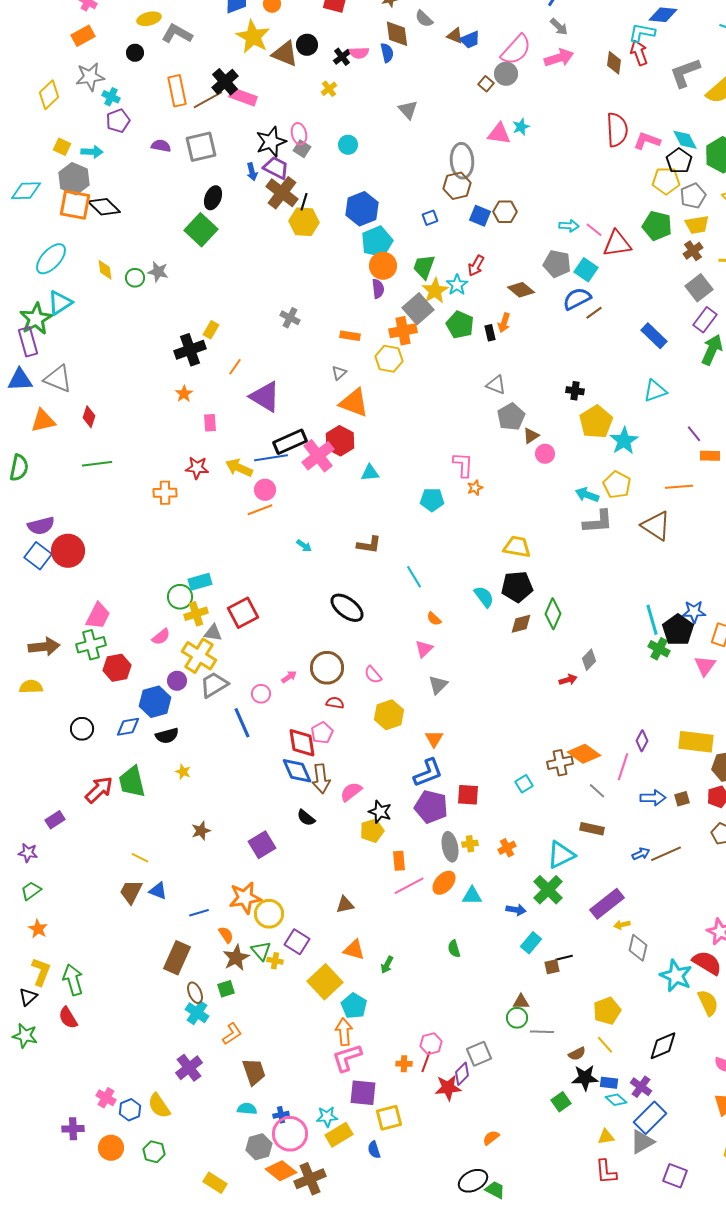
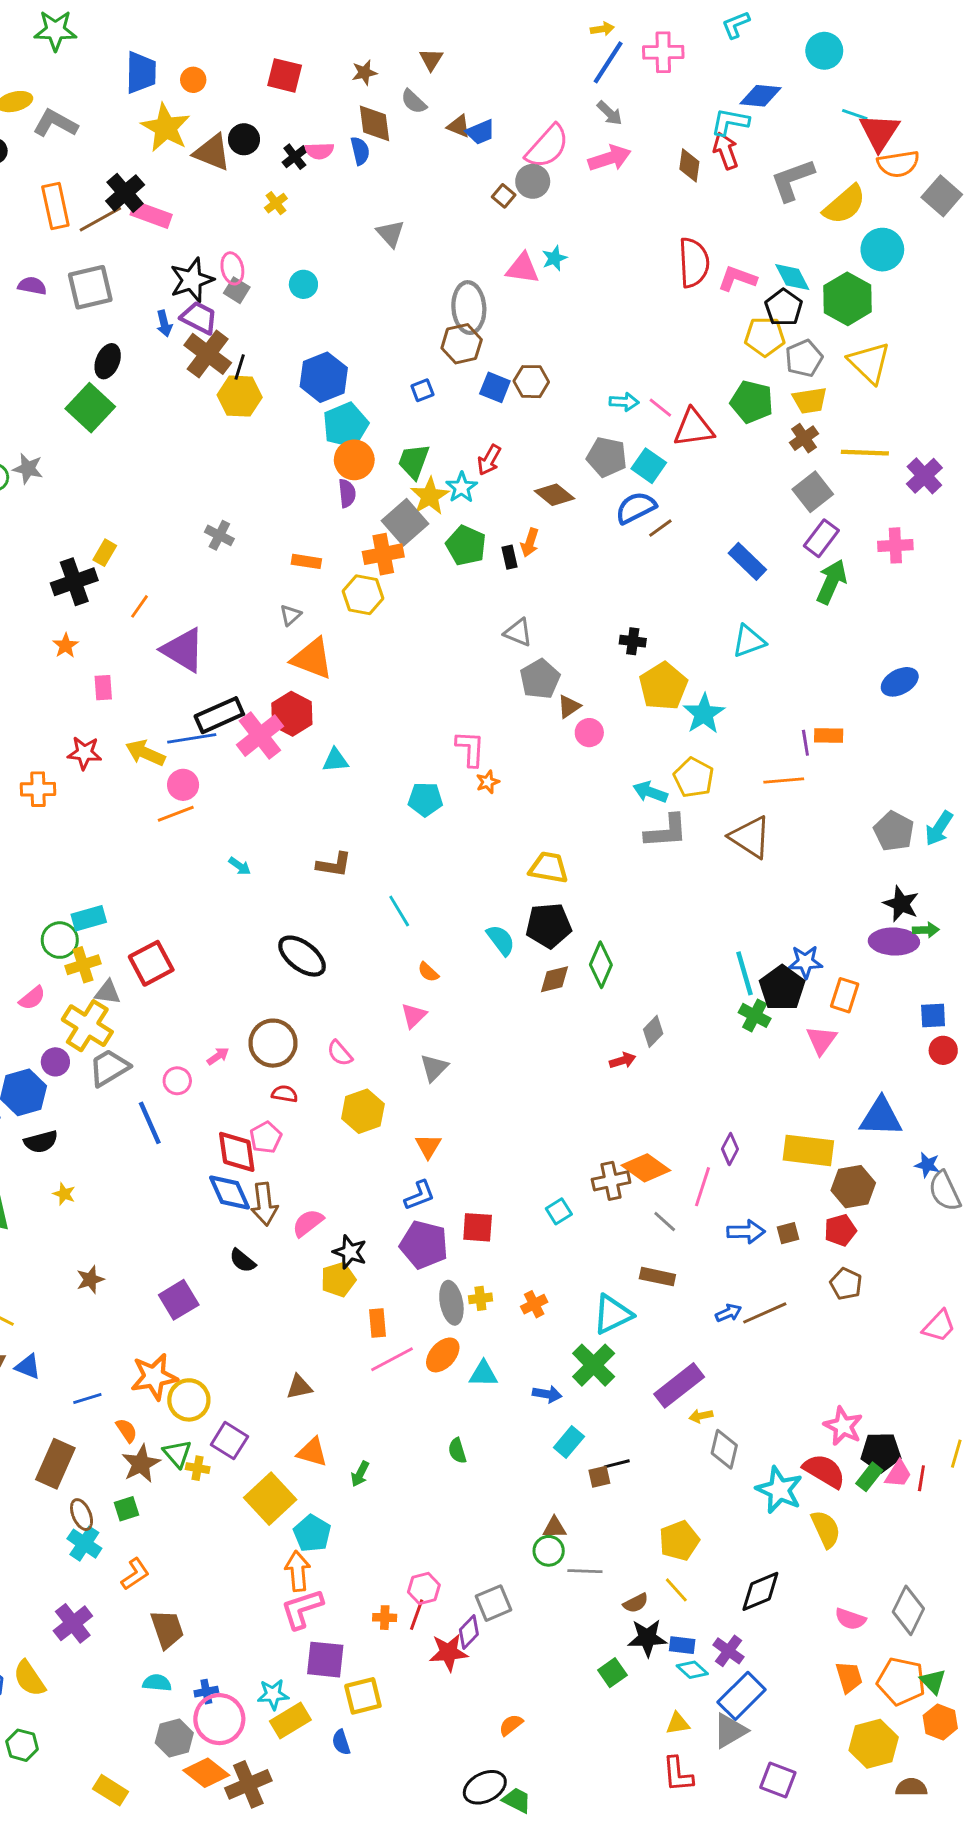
purple line: (694, 434) -> (805, 743), moved, turned 30
blue L-shape: (428, 773) -> (420, 1195), size x0.7

